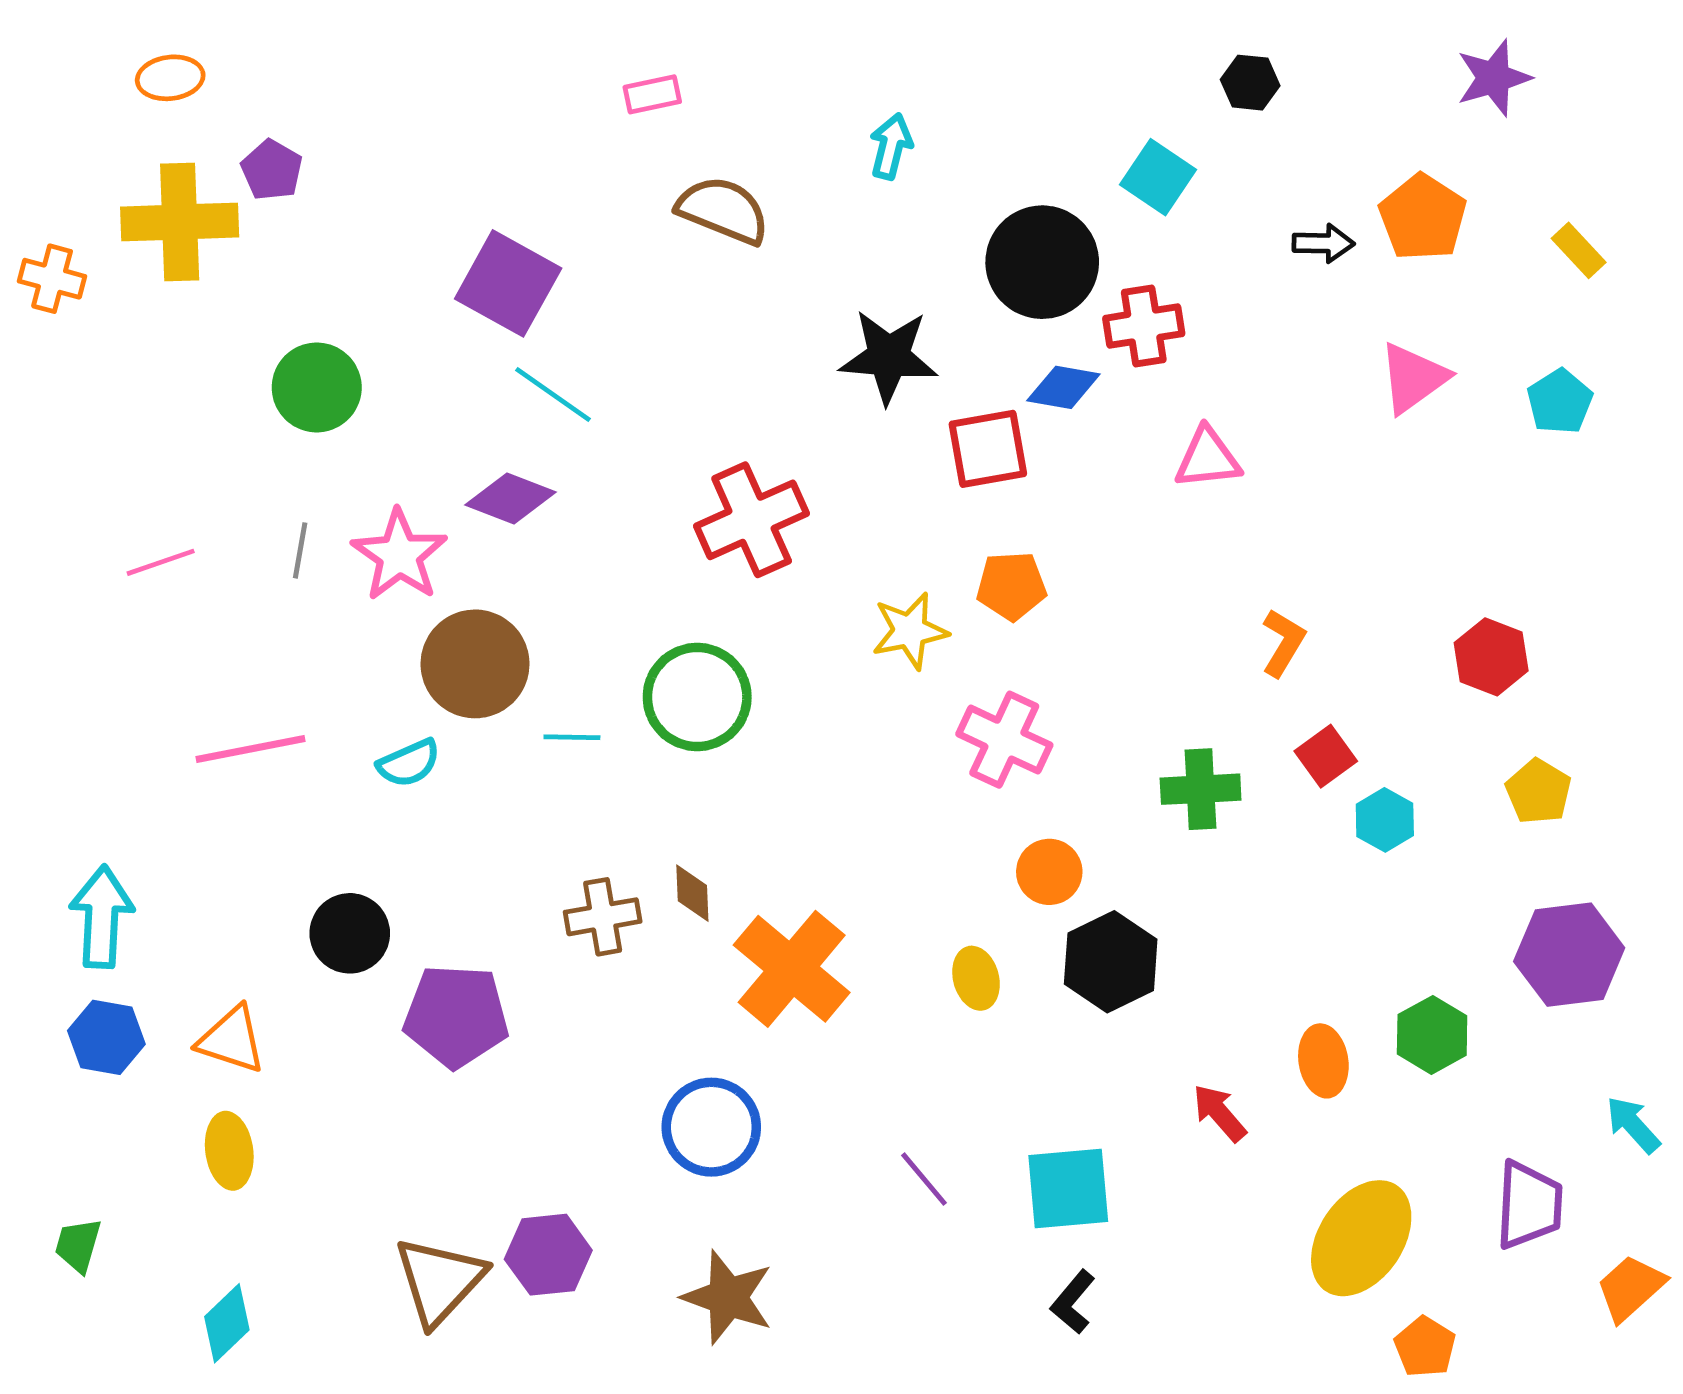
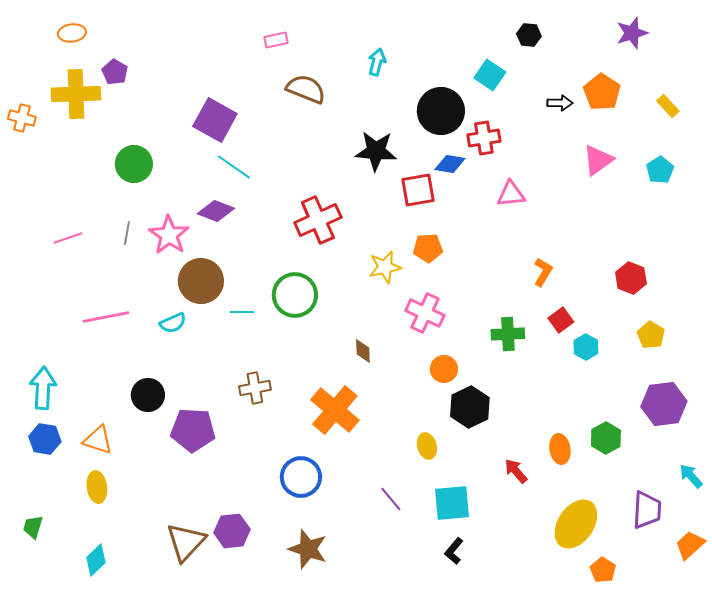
brown diamond: (692, 893) -> (363, 351), moved
yellow ellipse: (976, 978) -> (427, 446), moved

